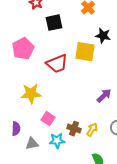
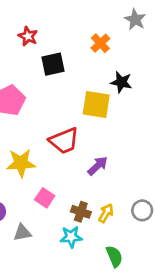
red trapezoid: (57, 64) -> (64, 141), moved
purple arrow: (104, 96) -> (98, 166), moved
cyan star: (57, 141) -> (71, 237), moved

